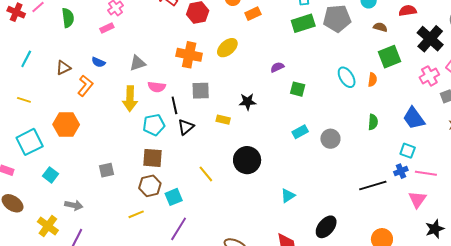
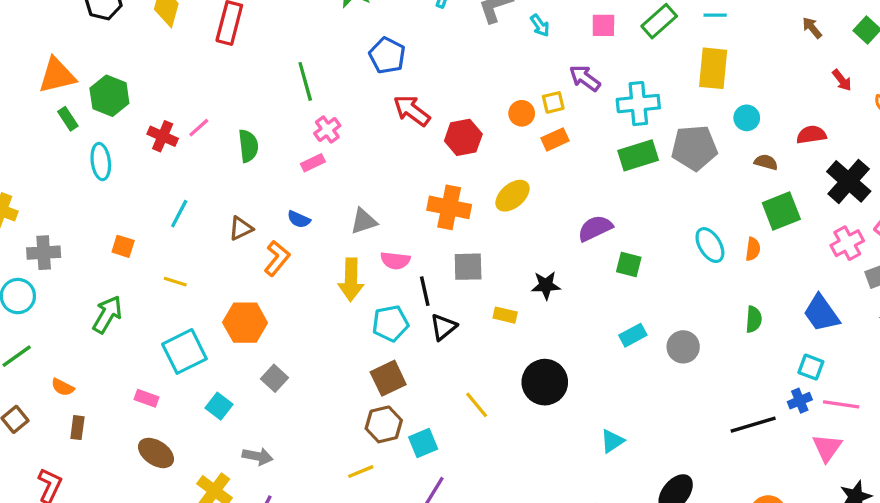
purple semicircle: (277, 67) -> (595, 228), size x1.5
brown square: (153, 158) -> (388, 378), turned -30
gray square: (107, 170) -> (274, 378), moved, turned -35

